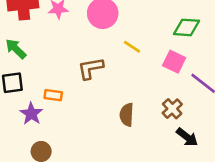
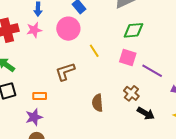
yellow line: (132, 47) -> (94, 51), turned 32
purple star: (31, 114) -> (34, 117), moved, turned 30

